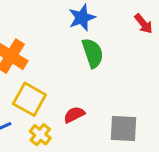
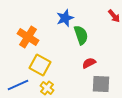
blue star: (82, 18) -> (65, 18), moved
red semicircle: (74, 115) -> (89, 63), moved

